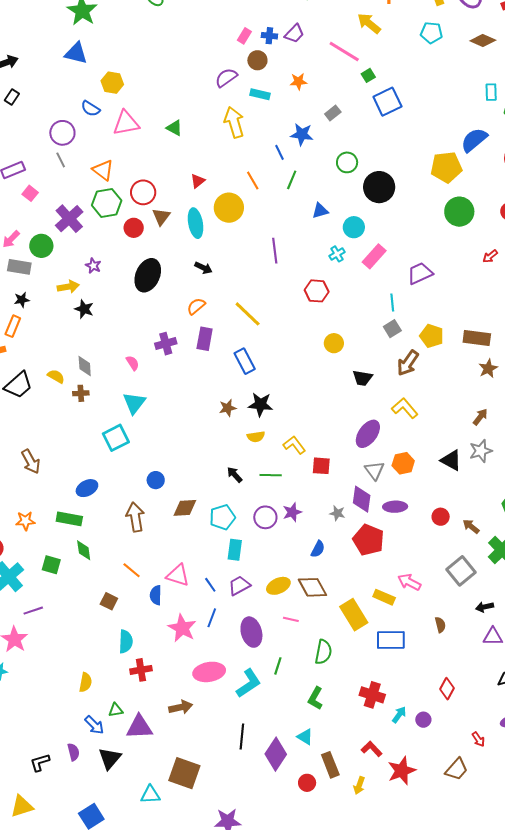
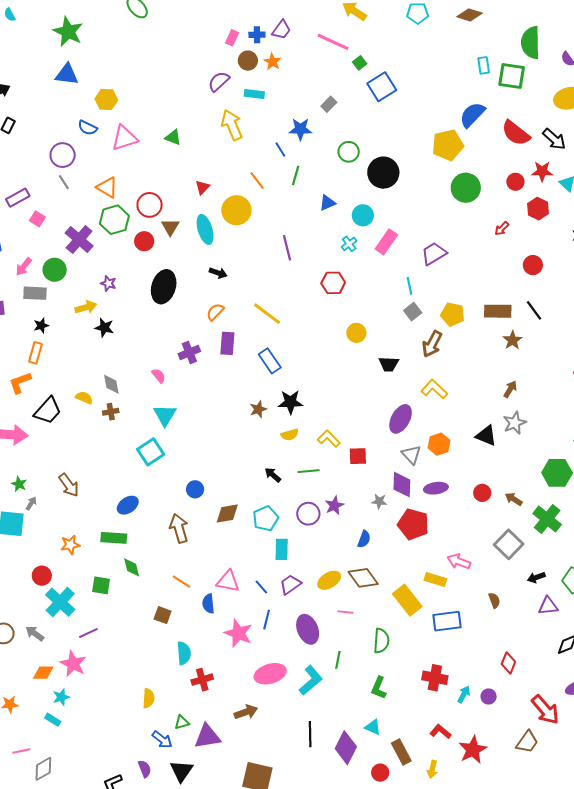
orange star: (298, 81) -> (272, 62), moved, turned -30
red arrow: (478, 739) -> (545, 710), size x2.0

